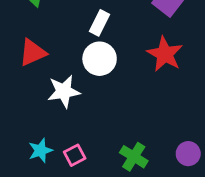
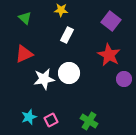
white circle: (100, 59) -> (69, 73), moved
purple circle: (188, 154) -> (124, 79), moved

